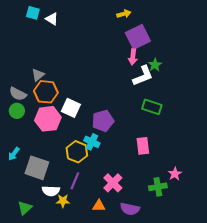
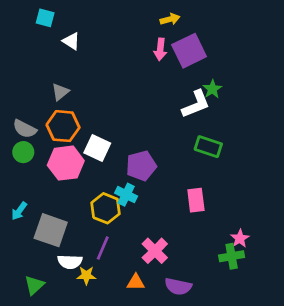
white triangle: (52, 19) -> (71, 41), moved
pink arrow: (133, 57) -> (160, 49), moved
gray triangle: (38, 75) -> (60, 92), moved
green cross: (158, 187) -> (232, 256), moved

